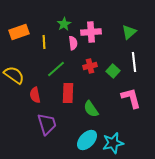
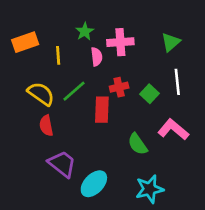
yellow semicircle: (14, 75) -> (41, 94), moved
red rectangle: (68, 93) -> (102, 110), moved
pink L-shape: (131, 98) -> (173, 129), turned -35
green semicircle: (91, 109) -> (138, 144), moved
purple trapezoid: (47, 124) -> (62, 164), turned -35
cyan ellipse: (87, 140) -> (94, 184), moved

